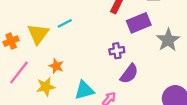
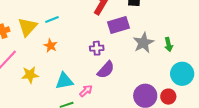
orange star: (56, 66) -> (50, 46), moved

